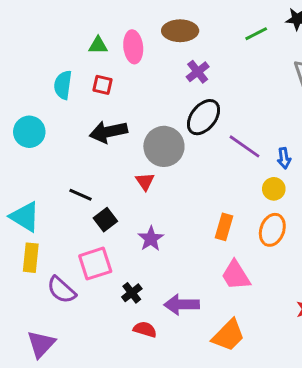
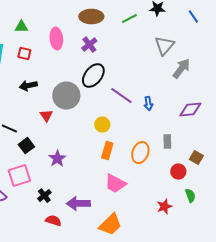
brown ellipse: (180, 31) -> (91, 17), moved
pink ellipse: (133, 47) -> (56, 39), moved
black arrow: (108, 132) -> (28, 86), size x0.7
red triangle: (145, 182) -> (46, 116), moved
yellow circle: (274, 189) -> (102, 125), moved
pink trapezoid: (236, 275) -> (115, 184), turned -30

